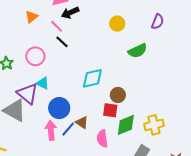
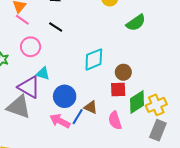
pink line: (57, 26) -> (22, 20), moved
yellow cross: (154, 125) -> (156, 105), moved
pink arrow: (51, 130) -> (60, 121), turned -48

